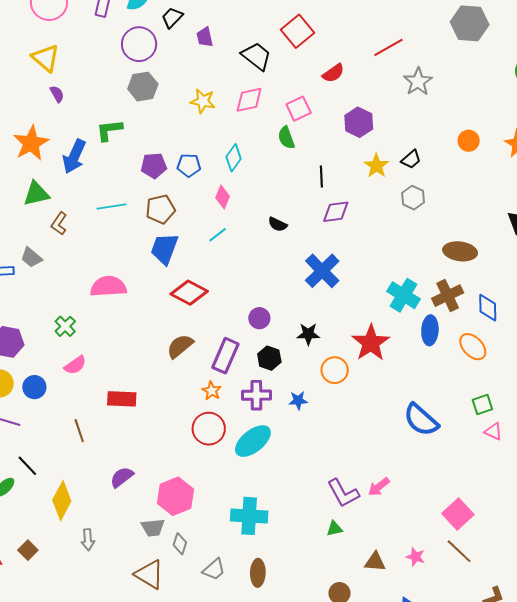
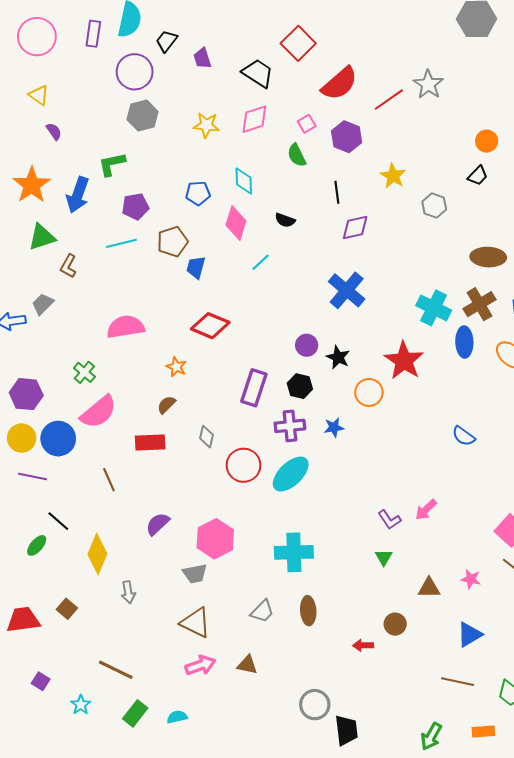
red line: (389, 47) -> (389, 100), moved
yellow triangle: (46, 58) -> (39, 95), size x0.7
red semicircle: (333, 73) -> (340, 84), size x1.6
pink square: (299, 109) -> (307, 124), size x0.7
purple hexagon: (359, 122) -> (347, 137), moved
cyan diamond: (234, 158) -> (244, 181), turned -32
black trapezoid: (411, 159) -> (478, 176), moved
purple pentagon: (154, 166) -> (135, 207), moved
pink diamond: (223, 197) -> (236, 223), size x1.4
black semicircle: (278, 224) -> (285, 220), moved
cyan line: (218, 235) -> (261, 262), moved
blue trapezoid: (164, 249) -> (196, 267), moved, size x0.7
gray trapezoid: (31, 258) -> (43, 304), turned 100
purple circle: (259, 318) -> (307, 345), moved
black star: (308, 334) -> (338, 357), turned 30
brown semicircle: (180, 346) -> (166, 405), moved, size x0.7
pink semicircle: (75, 365) -> (99, 412), size x1.6
blue circle: (34, 387) -> (58, 439), size x1.4
orange star: (212, 391) -> (176, 367), moved
blue semicircle: (421, 420) -> (464, 436), size x0.6
purple L-shape: (343, 493) -> (390, 520), size x0.7
green triangle: (334, 529) -> (384, 557), turned -42
gray diamond: (180, 544) -> (207, 437), moved

